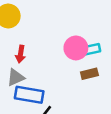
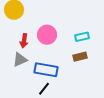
pink circle: (76, 48) -> (47, 35), moved
blue rectangle: (29, 95) -> (46, 70), moved

